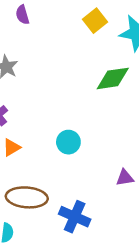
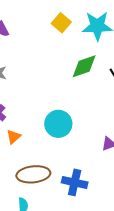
cyan circle: (68, 142) -> (58, 124), size x1.4

